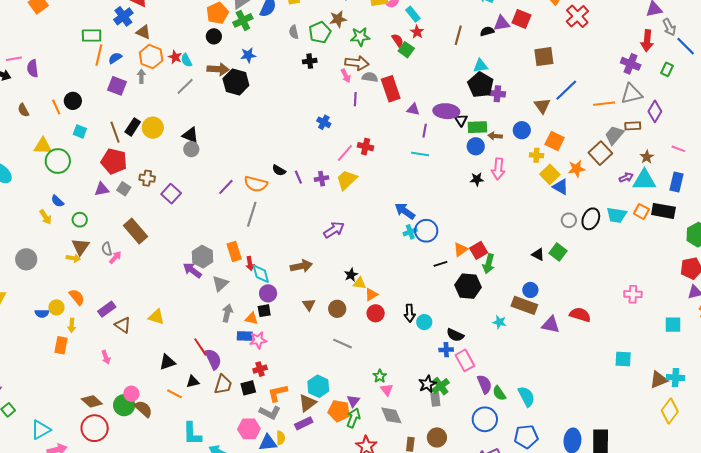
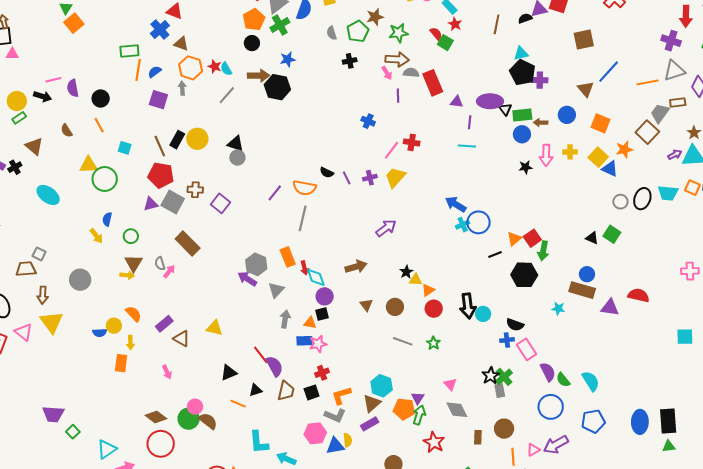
black circle: (73, 101) -> (101, 99), moved
yellow cross: (536, 155) -> (570, 152), moved
gray square: (124, 189) -> (173, 202), size x1.6
blue semicircle: (57, 201) -> (107, 219), turned 64
black arrow: (410, 313) -> (468, 306), size x1.4
green star: (380, 376) -> (433, 343), moved

